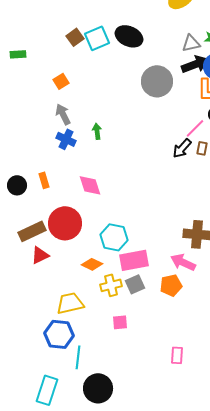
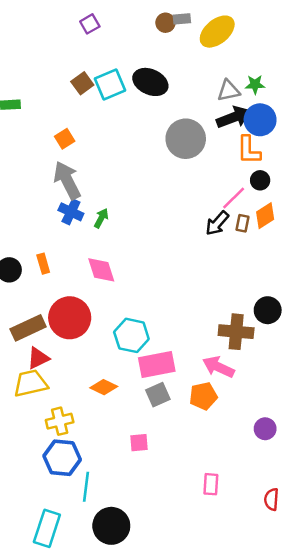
gray arrow: (63, 114) -> (67, 180), size x1.4
green arrow: (97, 131) -> (101, 218), moved, turned 35
orange diamond: (92, 264) -> (104, 387), moved
yellow cross: (111, 285) -> (60, 421), moved
yellow trapezoid: (70, 303) -> (31, 383), moved

